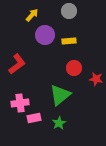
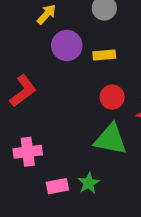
green triangle: (60, 95) -> (111, 139), moved, turned 50
pink rectangle: (34, 118) -> (57, 186), moved

